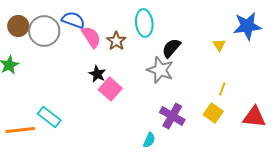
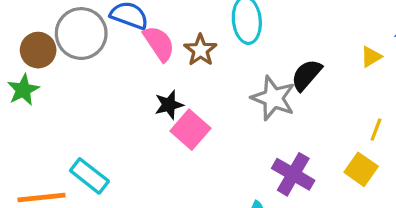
brown circle: (18, 26) -> (38, 50), moved
yellow triangle: (219, 45) -> (371, 57), turned 32
black semicircle: (171, 48) -> (306, 75), moved
black star: (97, 74) -> (169, 105), turned 30

